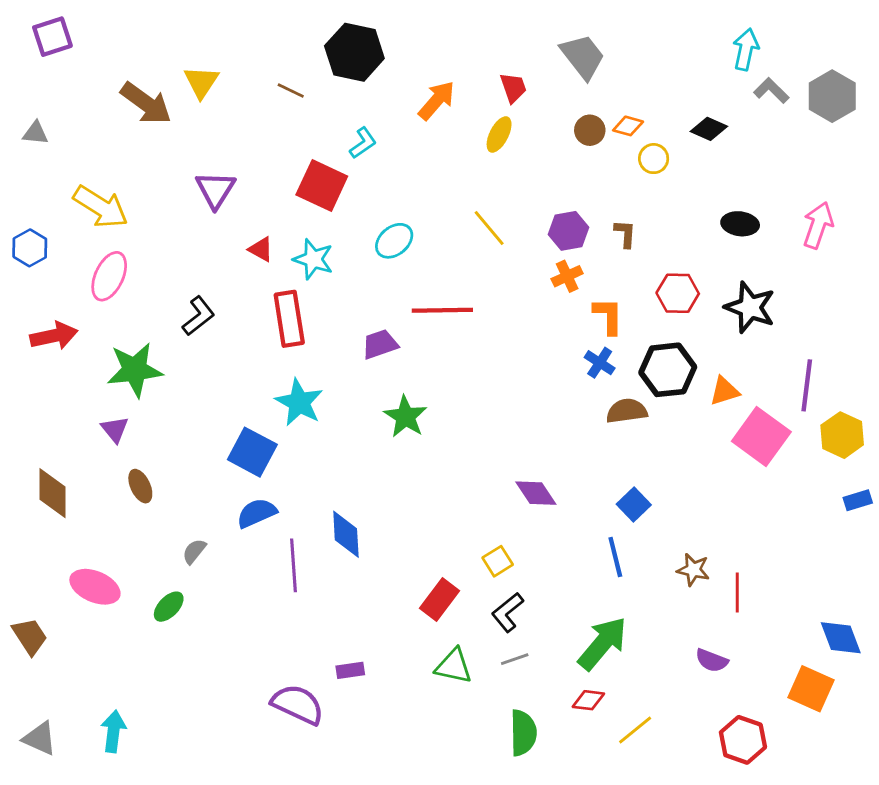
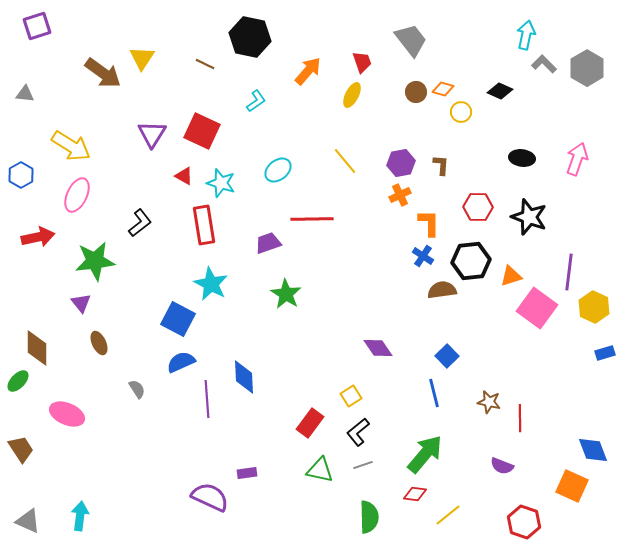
red square: (322, 186) -> (202, 131), moved
gray semicircle: (194, 551) -> (137, 389), turned 108
green ellipse: (169, 607) -> (18, 381), moved

